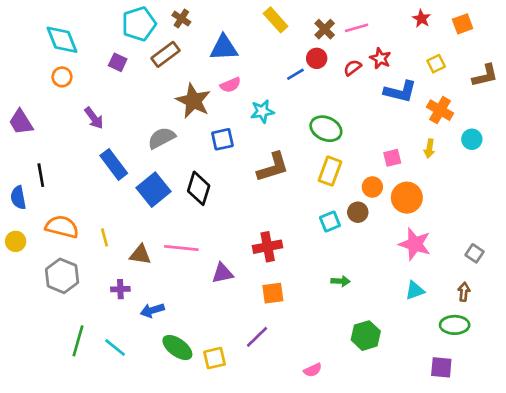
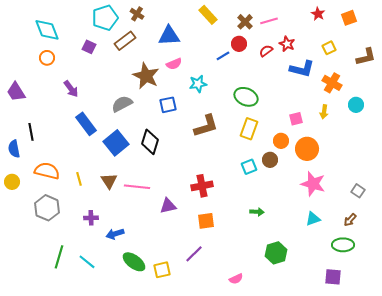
brown triangle: (140, 255) -> (109, 181), moved, turned 48
brown arrow: (464, 292) -> (350, 220), turned -144

